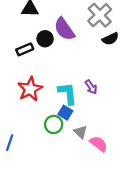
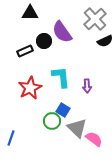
purple arrow: (91, 87) -> (87, 86), turned 32
cyan L-shape: (68, 93) -> (61, 77), moved
gray triangle: (80, 132) -> (77, 128), size x1.5

